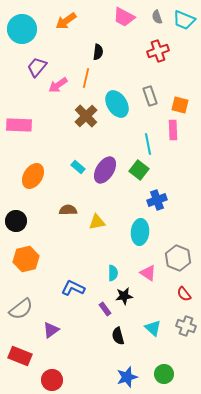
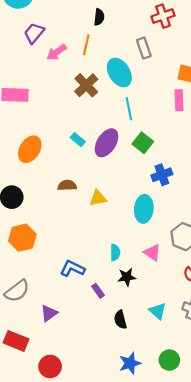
gray rectangle: (150, 96) -> (144, 48), moved
cyan line: (148, 144) -> (129, 109), moved
purple rectangle: (105, 309) -> (98, 291), moved

